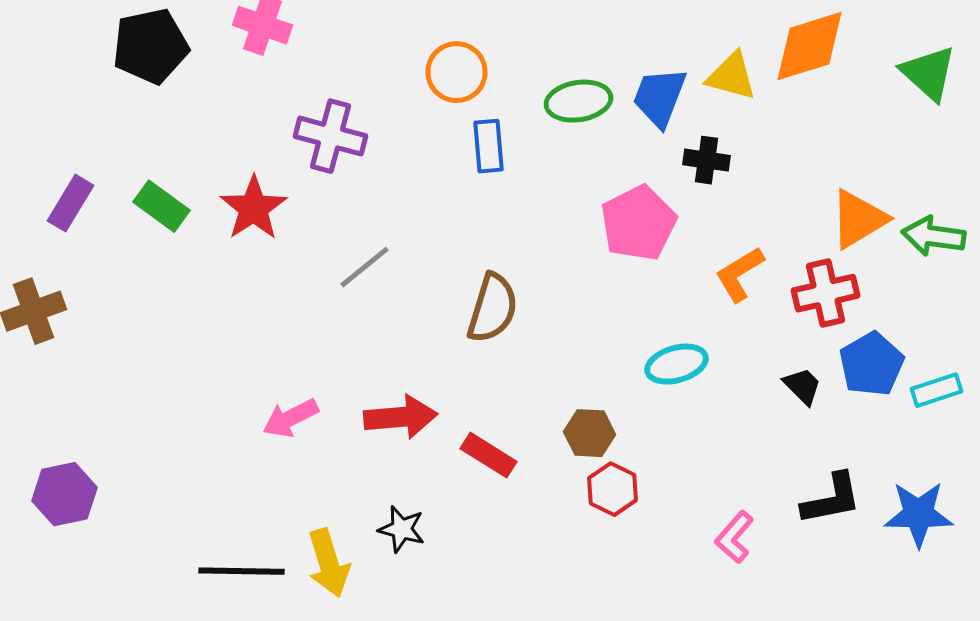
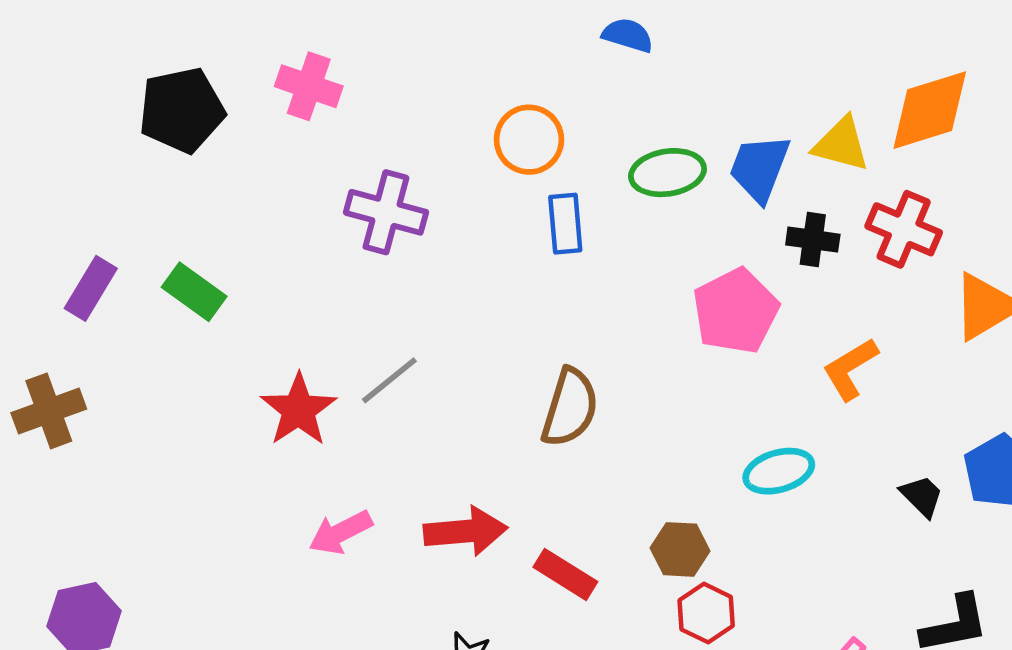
red star: (254, 208) -> (299, 410), moved
gray line: (364, 267) -> (389, 380), moved
red cross: (826, 293) -> (904, 229), moved, turned 36

